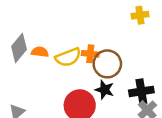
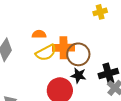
orange semicircle: (40, 52) -> (39, 34), moved
orange cross: (90, 54) -> (64, 48), size x1.5

